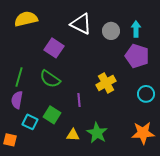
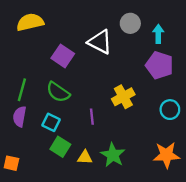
white triangle: (81, 24) -> (100, 42), moved
gray circle: (111, 31) -> (130, 23), moved
green square: (52, 115) -> (60, 147), moved
cyan square: (30, 122) -> (51, 122), moved

